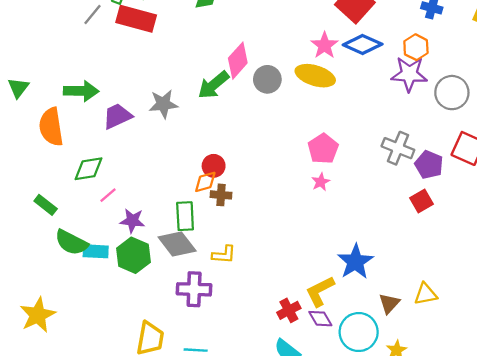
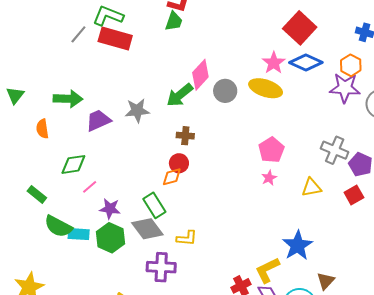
orange semicircle: (51, 127) -> (42, 129), size x0.6
brown cross: (221, 195) -> (185, 136), moved
green rectangle: (185, 216) -> (154, 205), turned -30
yellow triangle: (426, 294) -> (311, 187), moved

